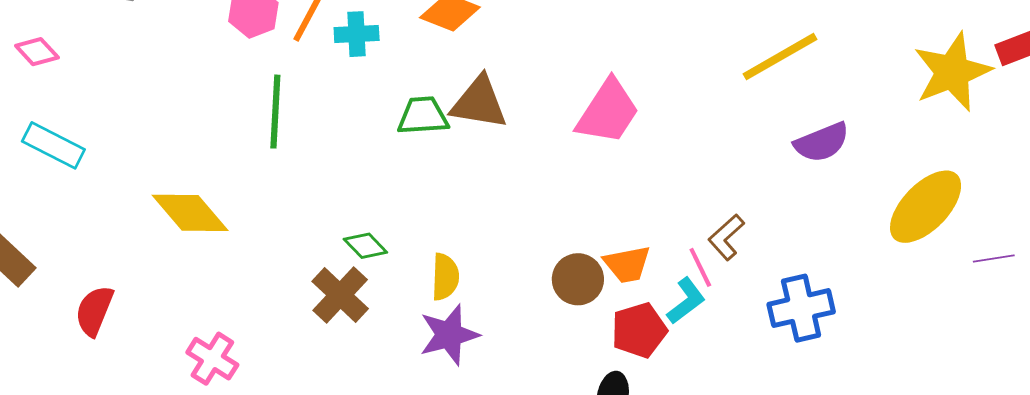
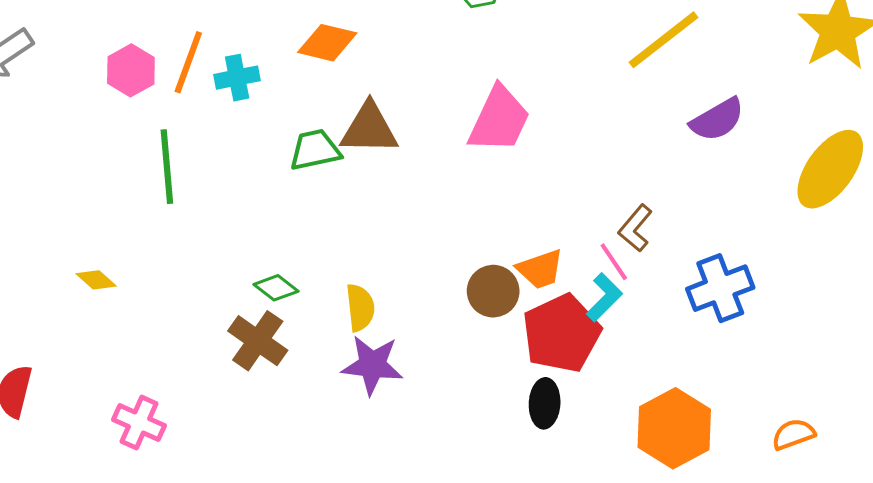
yellow diamond: (190, 213) -> (96, 280), size x0.5
red pentagon: (639, 330) -> (562, 333), size x1.4
purple star: (449, 335) -> (372, 365), turned 30

